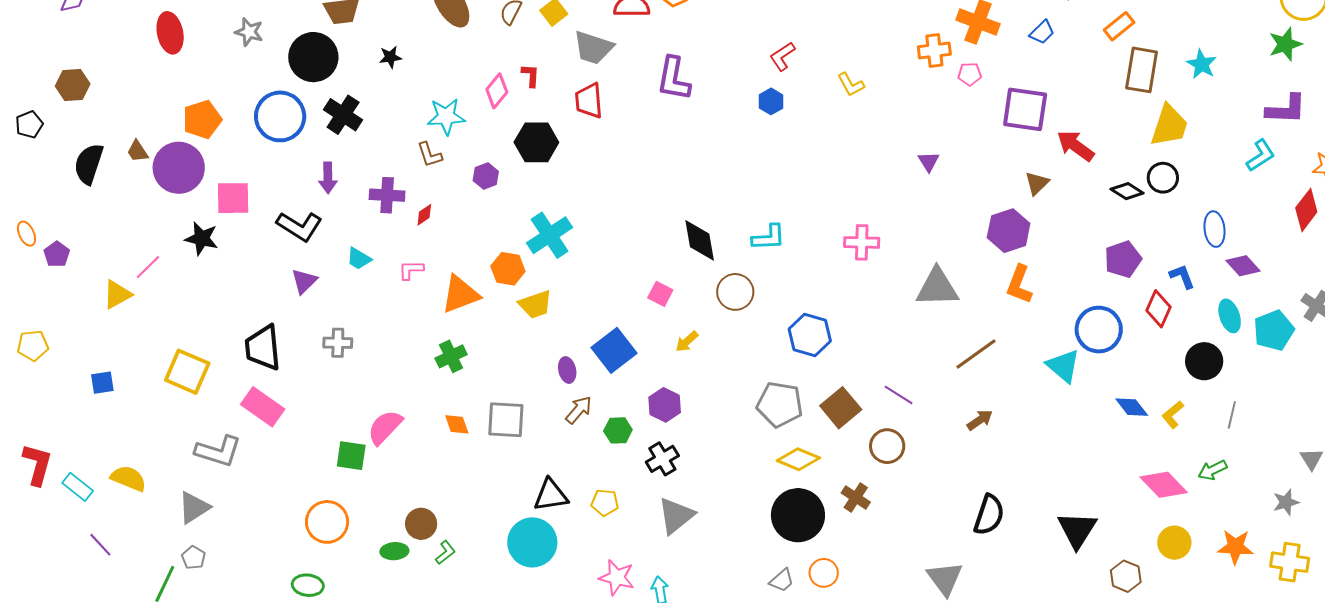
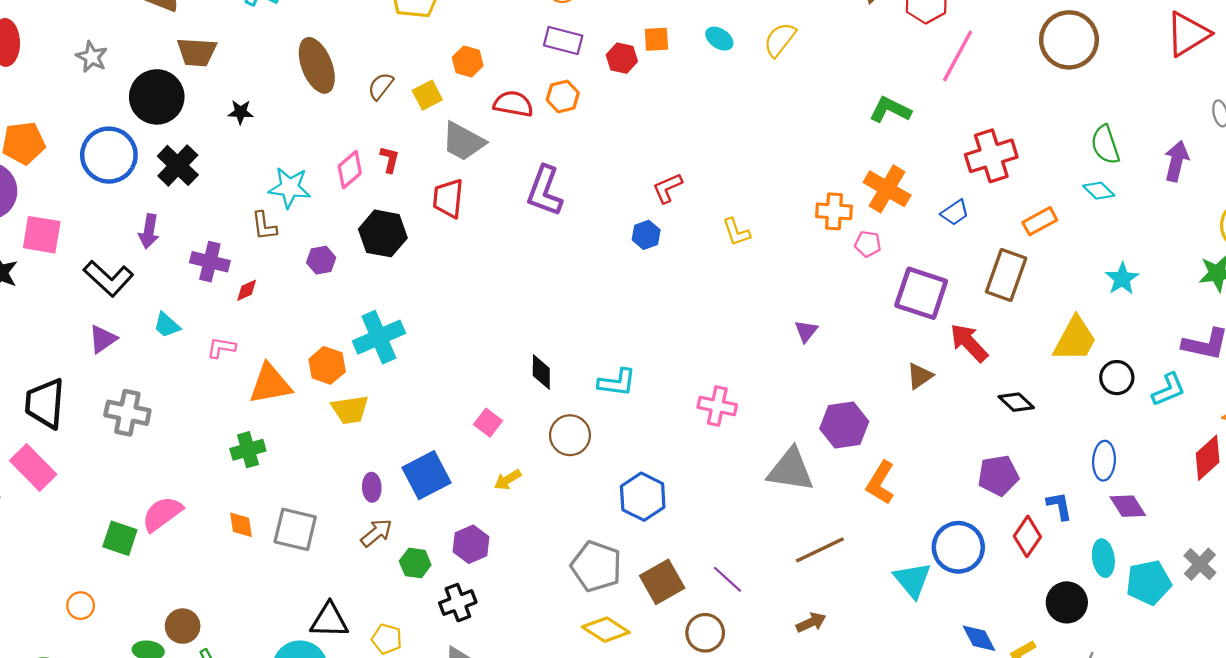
brown rectangle: (1142, 70) -> (1006, 275), moved
black circle: (1163, 178) -> (1117, 378), moved
purple hexagon: (1009, 231) -> (844, 425), moved
black diamond: (700, 240) -> (541, 372), size x0.7
gray cross: (338, 343) -> (127, 413), size x1.4
orange circle: (327, 522) -> (81, 606), size x0.6

